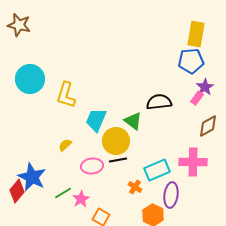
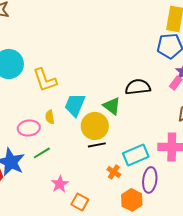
yellow L-shape: (66, 95) -> (45, 80), turned -36
yellow semicircle: (65, 145) -> (50, 117), moved, turned -56
pink ellipse: (92, 166) -> (29, 128), moved
green line: (63, 193) -> (42, 153), moved

